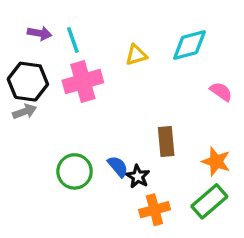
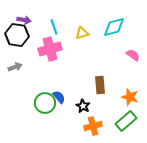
cyan line: (73, 40) -> (54, 27), moved
black hexagon: (28, 82) -> (17, 35), moved
blue semicircle: (118, 166) -> (59, 97), moved

